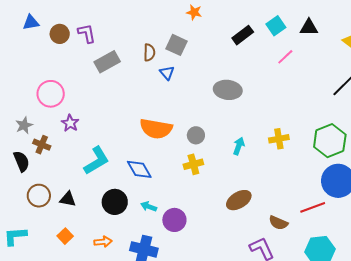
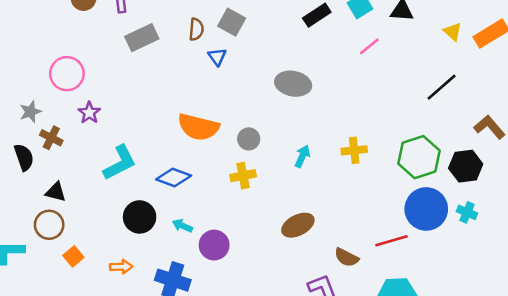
blue diamond: (139, 169) -> (174, 178), turned -44
brown circle: (39, 196) -> (49, 225), moved
black triangle: (68, 199) -> (56, 192), moved

